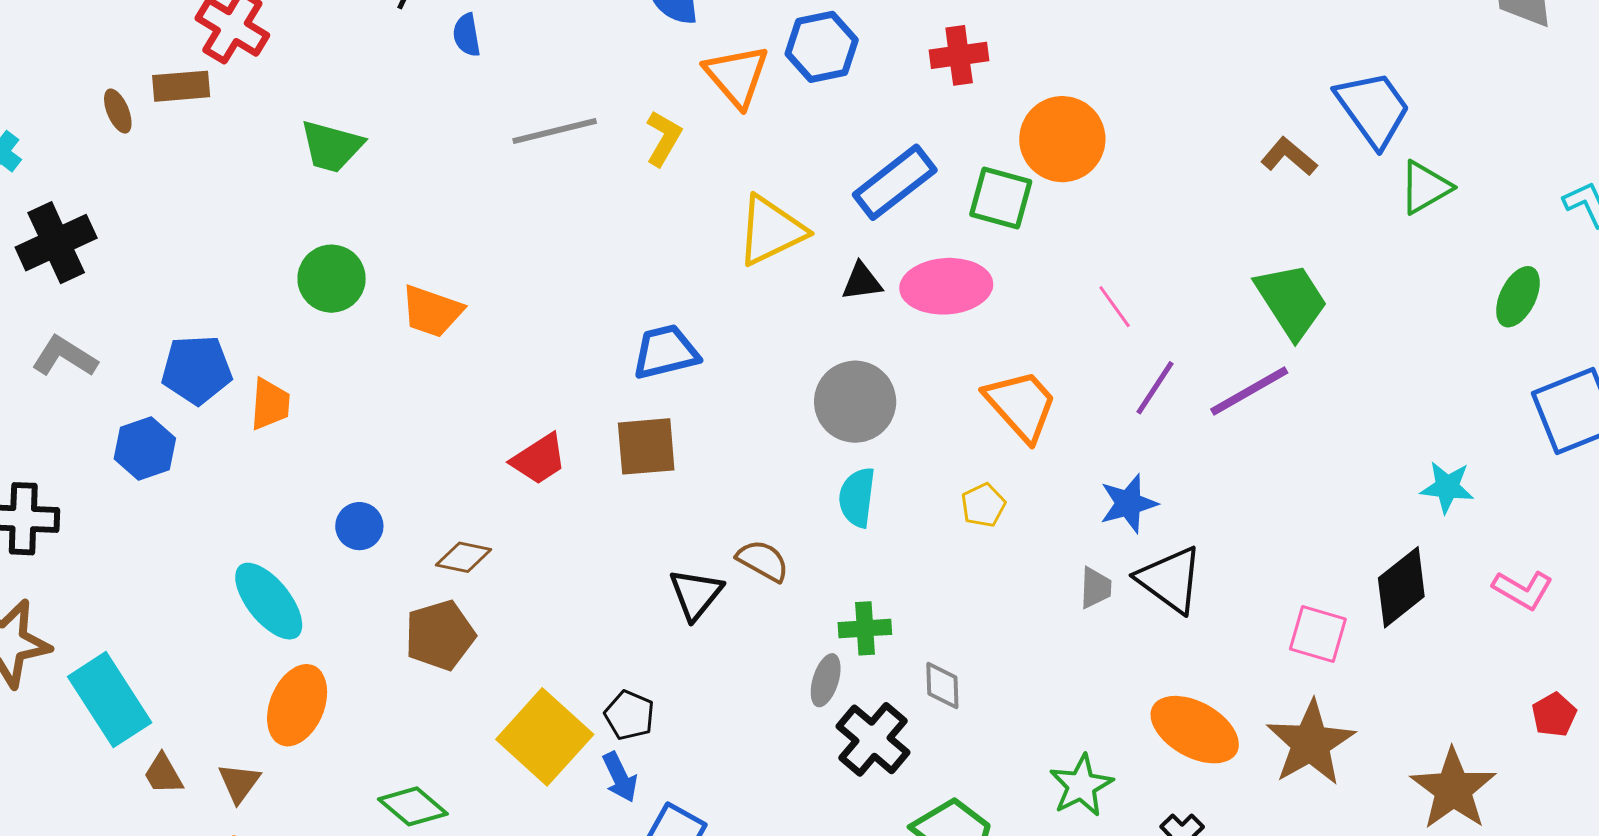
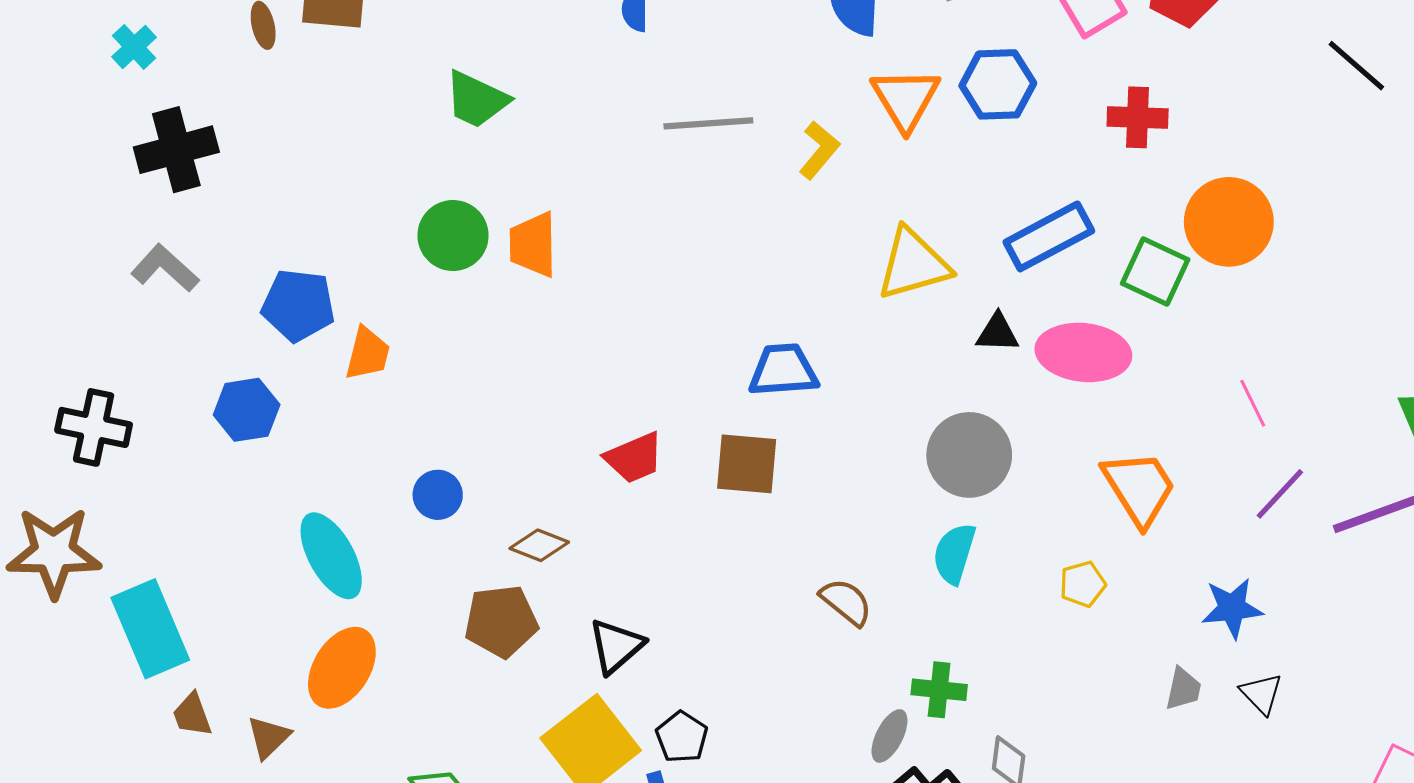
orange trapezoid: (432, 311) -> (533, 245), moved, turned 60
blue hexagon: (145, 448) -> (247, 410), moved
black triangle: (1170, 580) -> (1261, 694), size x0.6
black triangle: (696, 594) -> (616, 646), moved

